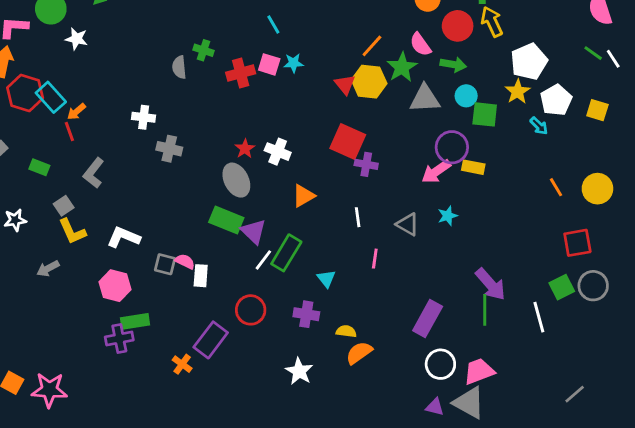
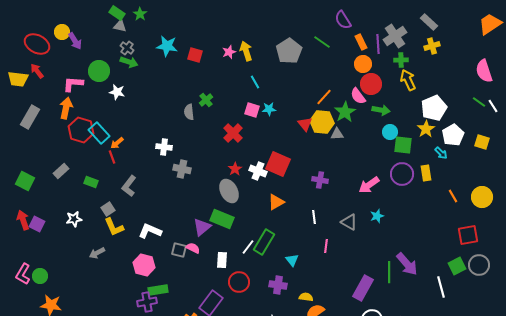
red circle: (458, 26) -> (371, 84), moved
green cross: (204, 50) -> (206, 100), turned 32
red cross: (241, 73) -> (233, 133), moved, turned -30
gray triangle: (425, 99) -> (337, 134), moved, size x0.6
red square: (348, 142) -> (278, 164), moved
purple circle: (452, 147) -> (402, 174), moved
yellow rectangle: (473, 167) -> (426, 173), moved, turned 70
purple triangle: (253, 231) -> (202, 227), moved, turned 36
white rectangle: (201, 276) -> (222, 260), moved
green line: (485, 310) -> (389, 272), moved

